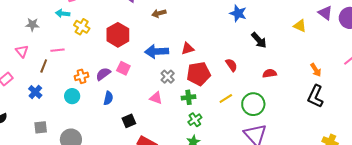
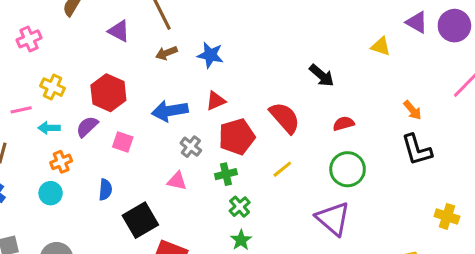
cyan arrow: (63, 13) -> (49, 128), moved
blue star: (238, 13) -> (210, 55), moved
pink line: (58, 50) -> (21, 110), moved
red semicircle: (231, 65) -> (285, 118), size x1.6
purple semicircle: (103, 74) -> (87, 127), moved
black L-shape: (315, 96) -> (417, 150), turned -35
green circle: (253, 104) -> (348, 169), moved
black square: (129, 121) -> (140, 220), size x1.6

